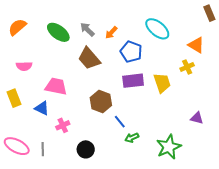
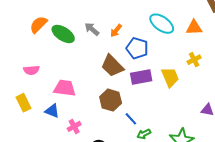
orange semicircle: (17, 27) -> (38, 25), moved
orange triangle: (196, 45) -> (194, 28), moved, turned -30
brown trapezoid: (89, 58) -> (112, 66), moved

